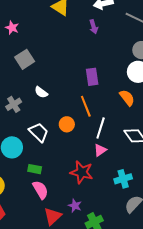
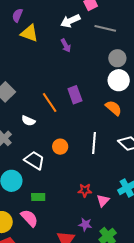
orange line: (86, 106) -> (50, 102), moved
pink triangle: (100, 150) -> (103, 200), moved
red star: (82, 172) -> (85, 190), size x0.6
pink semicircle: (40, 190) -> (29, 218), moved

